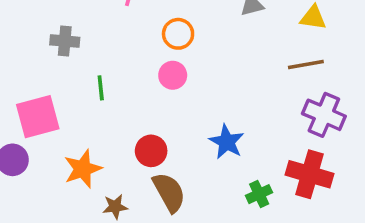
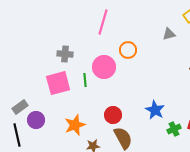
pink circle: (173, 75) -> (104, 67), moved, size x1.5
pink square: (38, 117) -> (58, 83), moved
green cross: (259, 194) -> (174, 129), moved

